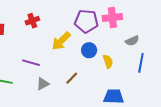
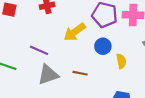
brown line: (72, 78) -> (80, 73), turned 48
gray triangle: (43, 84) -> (48, 75), size x1.5

